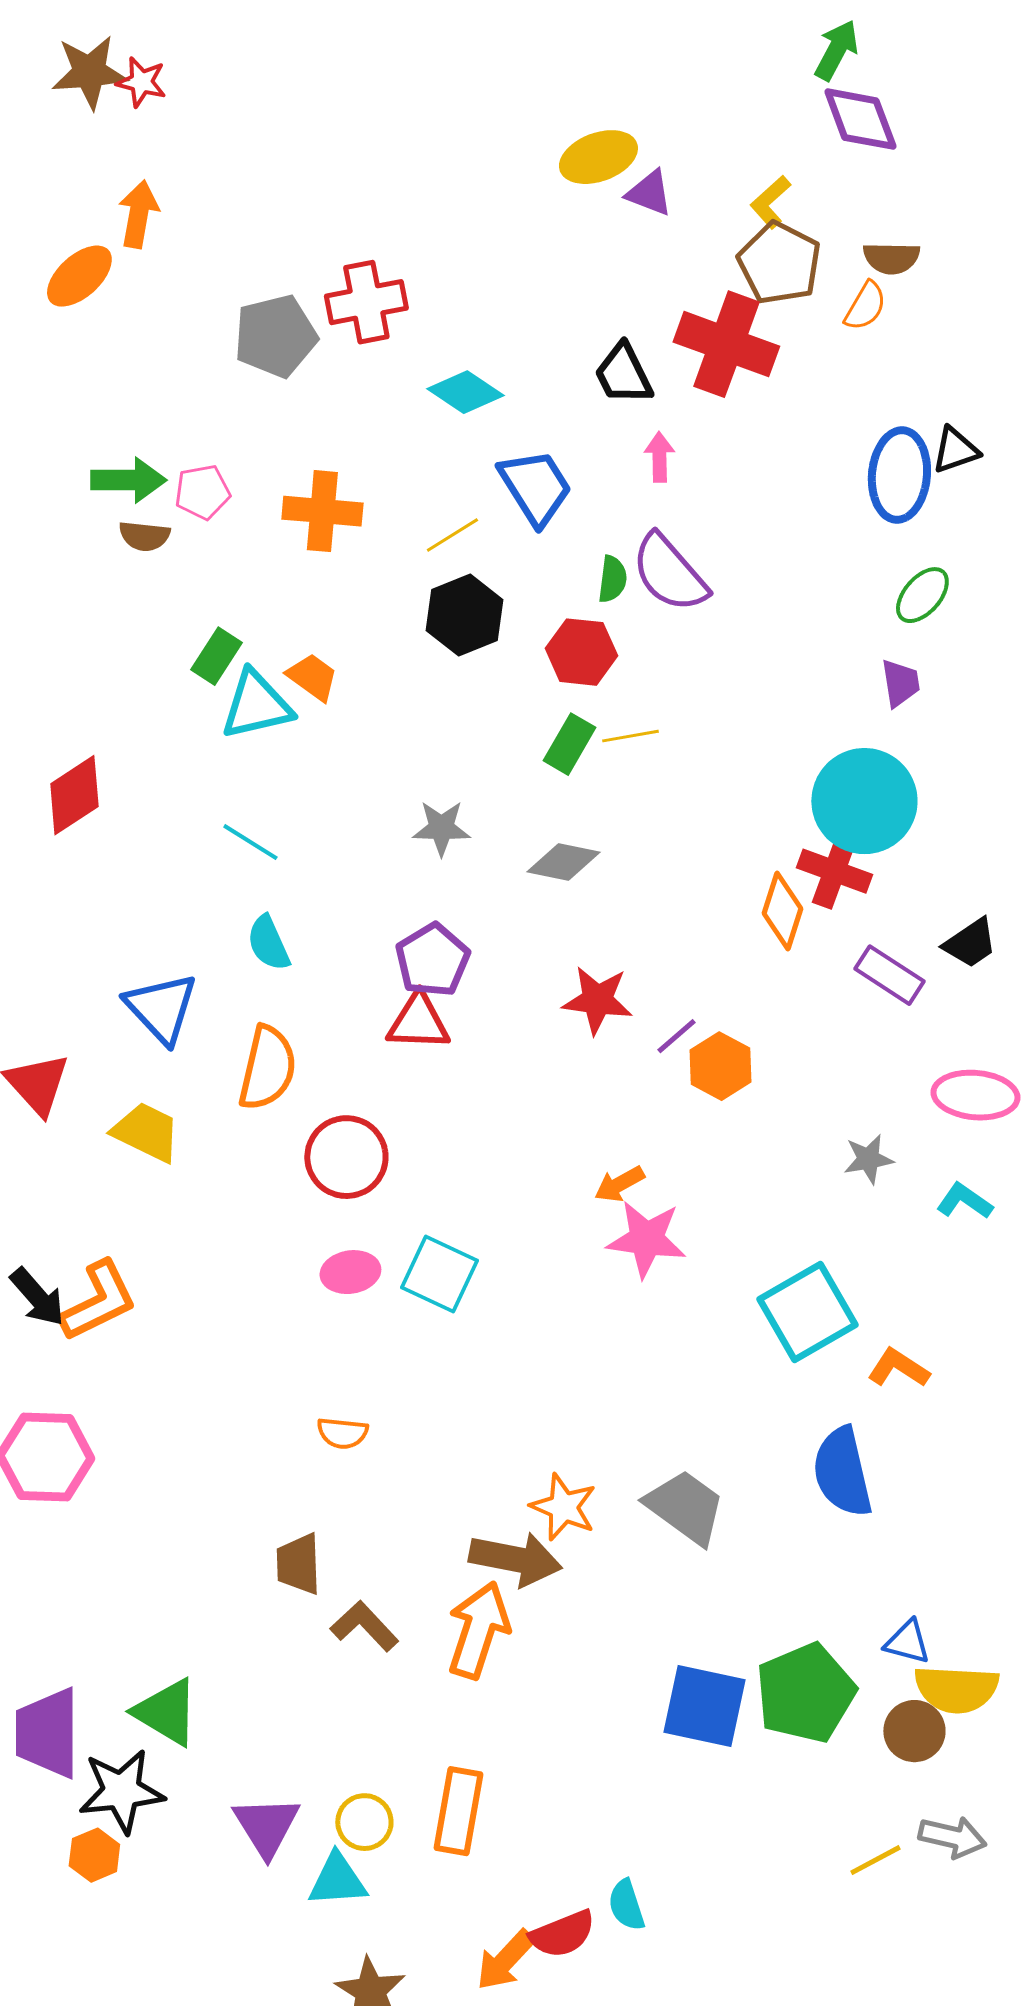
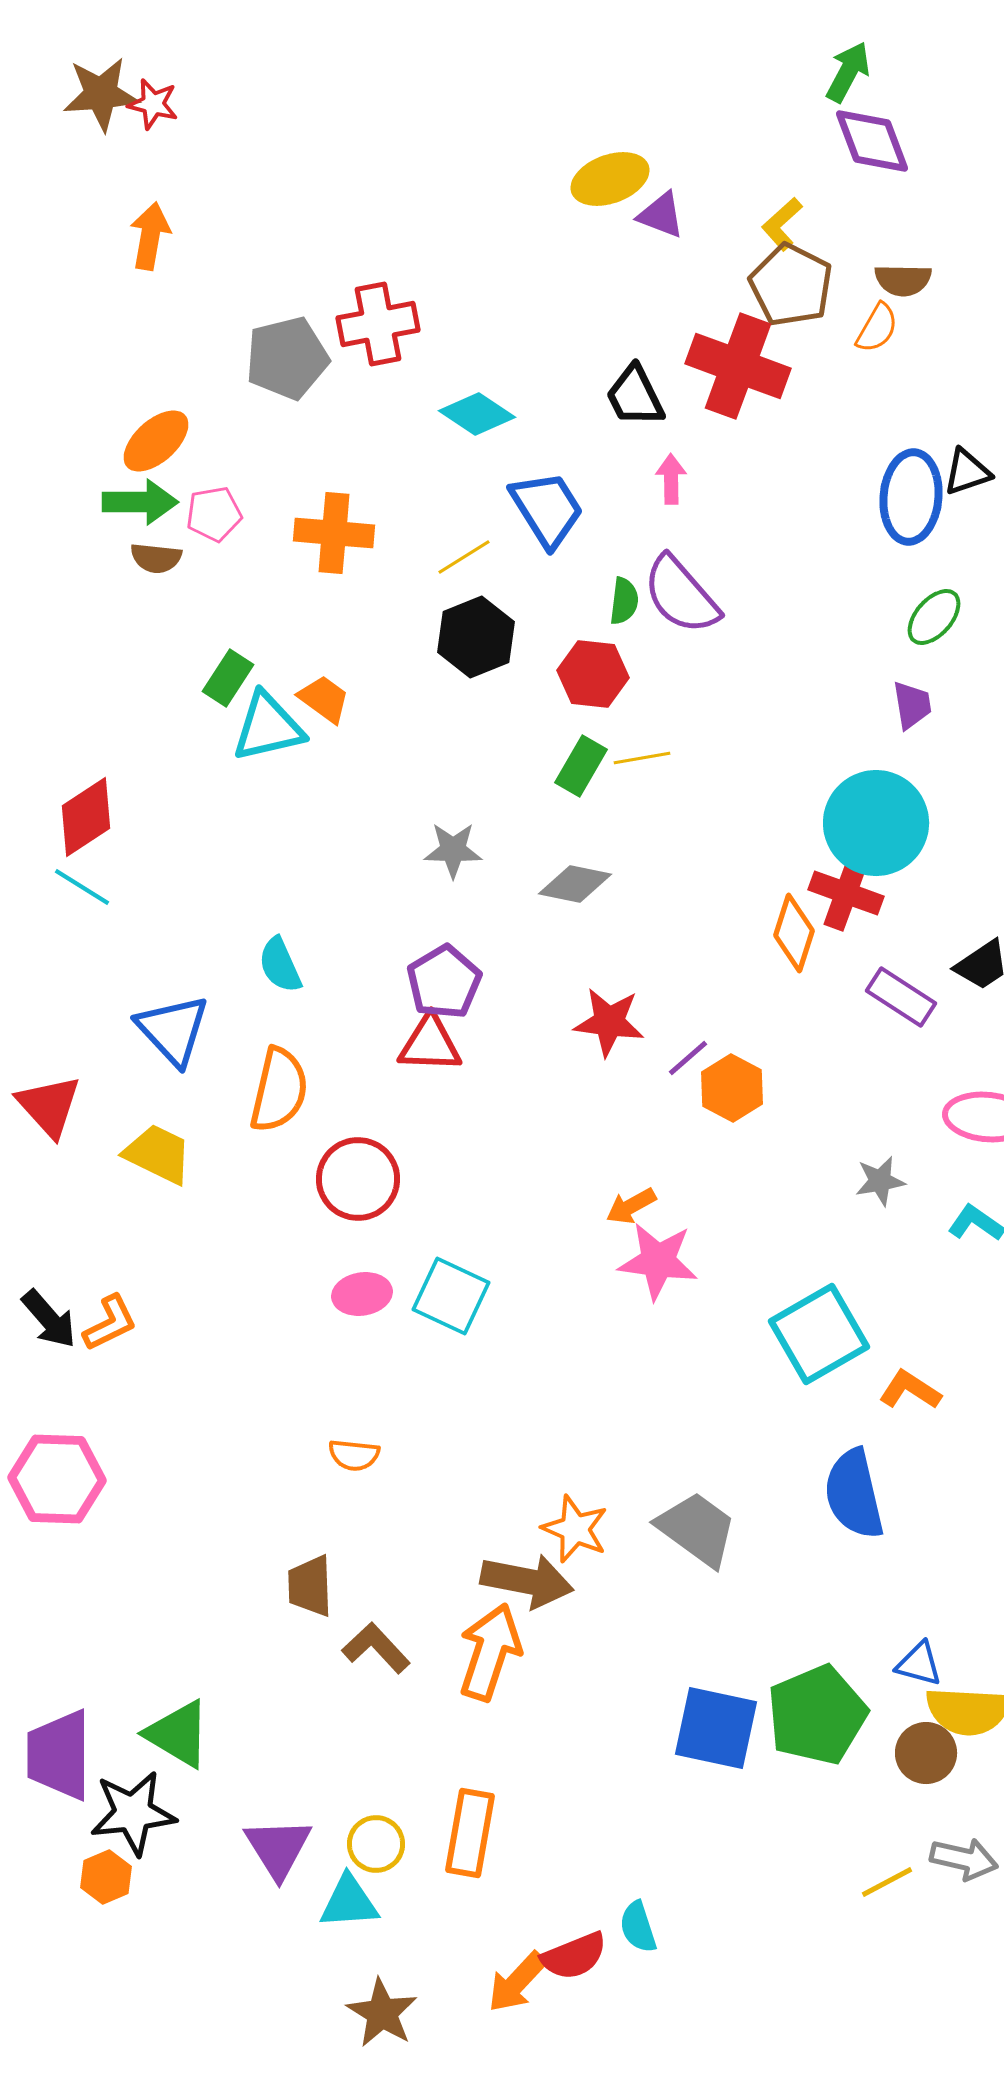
orange ellipse: (79, 276) -> (156, 441), moved
cyan line: (250, 842) -> (82, 887), moved
orange L-shape: (98, 1301) -> (110, 1323), size x0.7

